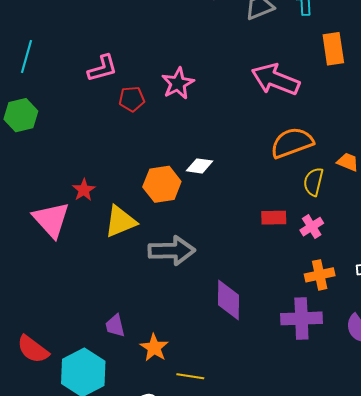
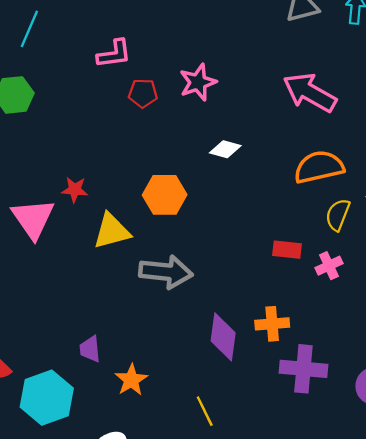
white diamond: (199, 166) -> (225, 149), moved
red star: (84, 190) -> (75, 190), turned 30
orange cross: (320, 275) -> (272, 324), moved
yellow line: (190, 376) -> (205, 411), moved, turned 48

